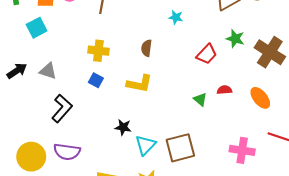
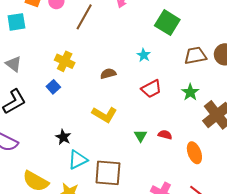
brown semicircle: (146, 48) -> (108, 74), turned 49
red trapezoid: (207, 54) -> (151, 89), moved
yellow L-shape: (139, 84) -> (104, 115), moved

